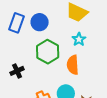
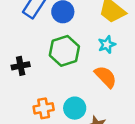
orange semicircle: (73, 65) -> (106, 77), moved, turned 126

